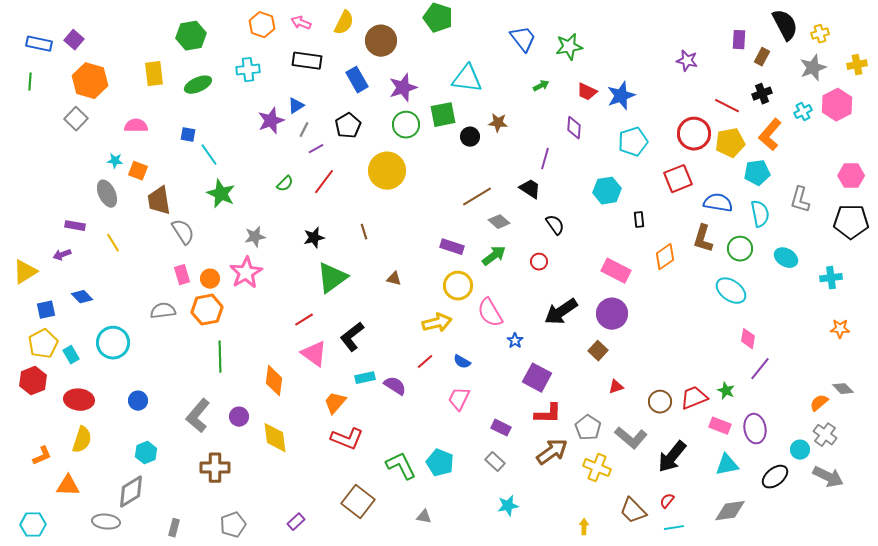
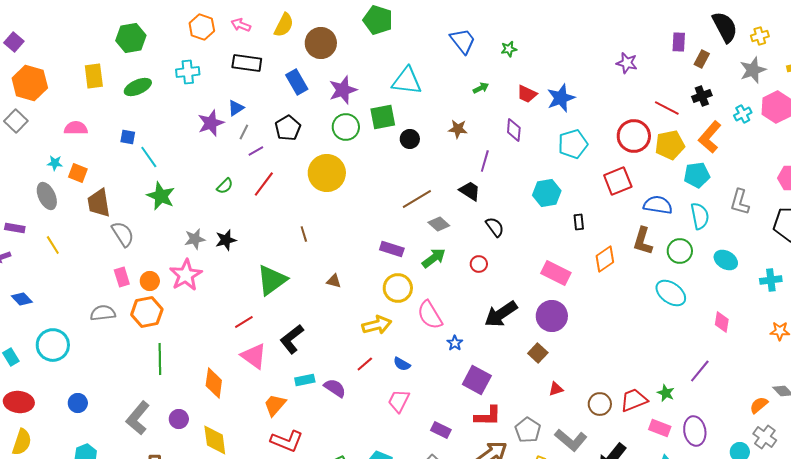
green star: (569, 47) -> (509, 49), size x0.6
brown star: (498, 123) -> (458, 129), moved
black star: (314, 238) -> (226, 240), moved
pink diamond: (748, 339) -> (722, 322), moved

